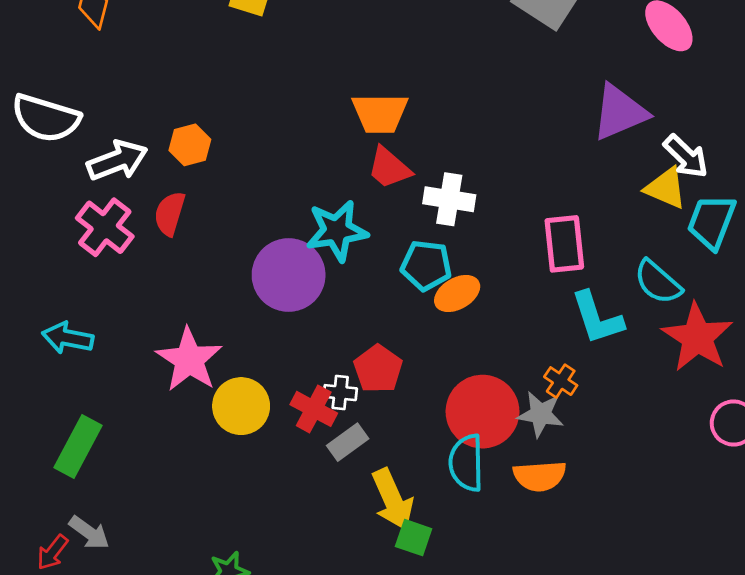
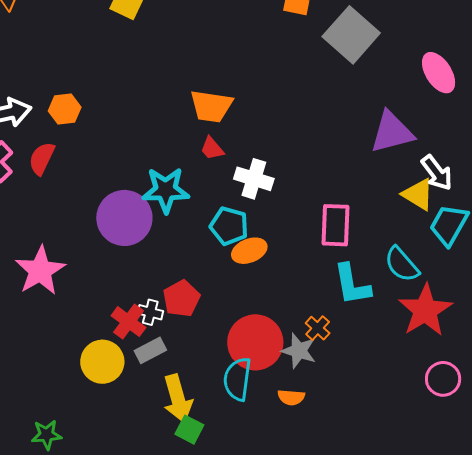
red trapezoid: (389, 168) -> (212, 148), size x0.7
yellow circle: (241, 406) -> (102, 362), moved
orange semicircle: (540, 476) -> (291, 397), size x0.7

